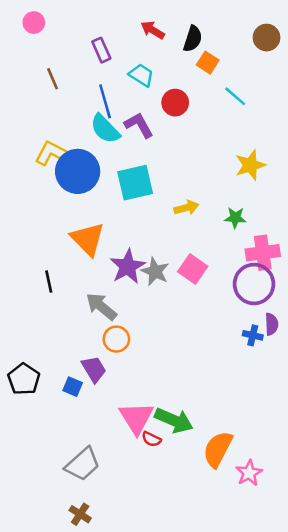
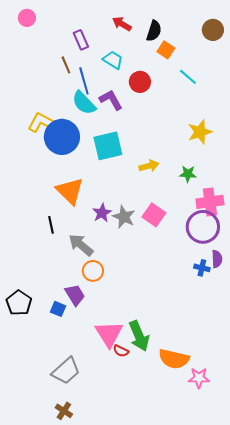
brown line: (53, 79) -> (66, 65), moved
purple star: (128, 267) -> (102, 213), size x0.7
black line: (49, 282) -> (51, 225), moved
green arrow: (174, 420) -> (139, 336), turned 44
orange semicircle: (218, 449) -> (174, 359), turned -104
pink star: (249, 473) -> (199, 378), turned 30

